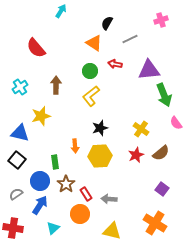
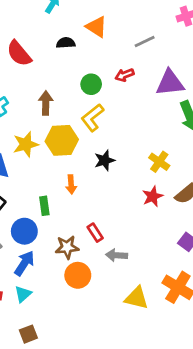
black semicircle: (107, 23) -> (66, 43), moved, turned 56
orange triangle: (94, 43) -> (96, 27), moved
red arrow: (115, 64) -> (125, 75), turned -32
yellow hexagon: (100, 156) -> (62, 140), moved
brown star: (66, 184) -> (67, 247), moved, turned 30
red rectangle: (86, 194) -> (95, 233), moved
cyan triangle: (53, 228) -> (23, 294), moved
yellow triangle: (112, 231) -> (137, 298), moved

